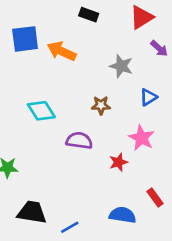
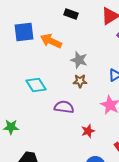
gray star: (121, 66) -> (79, 60), moved
red star: (118, 162) -> (88, 131), moved

